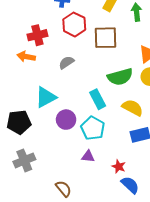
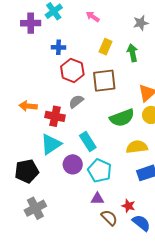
red cross: (37, 35) -> (55, 116), moved, turned 30
gray semicircle: (66, 62) -> (76, 101), moved
cyan rectangle: (98, 99) -> (88, 142), moved
yellow semicircle: (132, 108) -> (137, 147), turned -30
brown semicircle: (63, 189) -> (109, 218), moved

